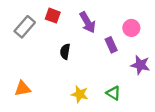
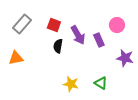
red square: (53, 16) -> (54, 25), moved
purple arrow: (88, 22) -> (78, 35), moved
orange triangle: (22, 89) -> (16, 58), moved

